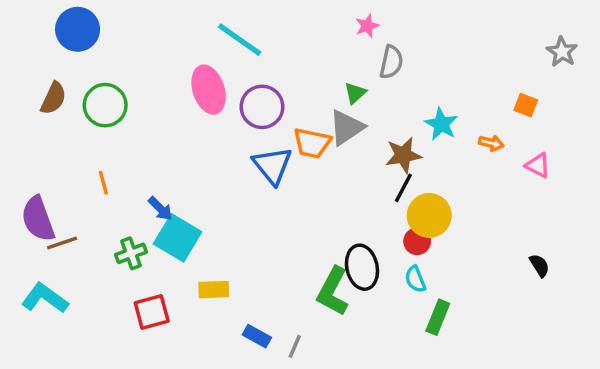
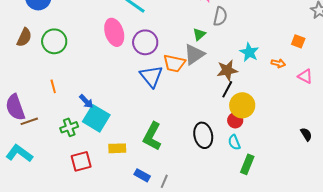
green L-shape: (333, 291) -> (152, 136), moved

